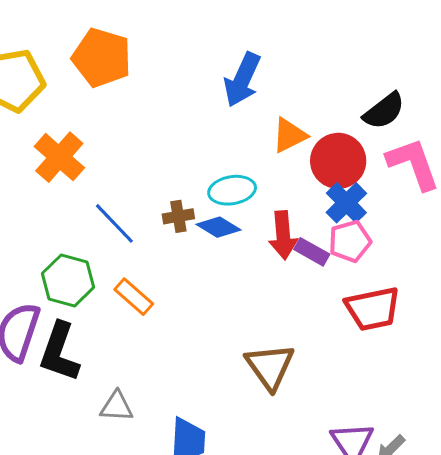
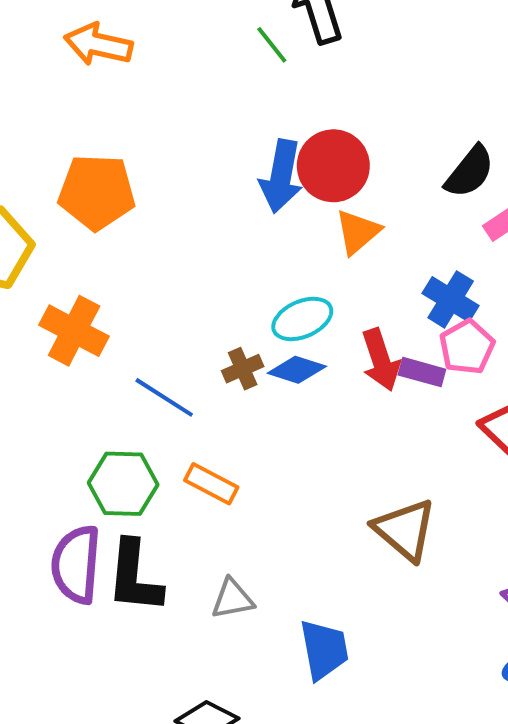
red circle: (338, 161) -> (333, 166), moved
gray triangle: (117, 406) -> (232, 599), moved

